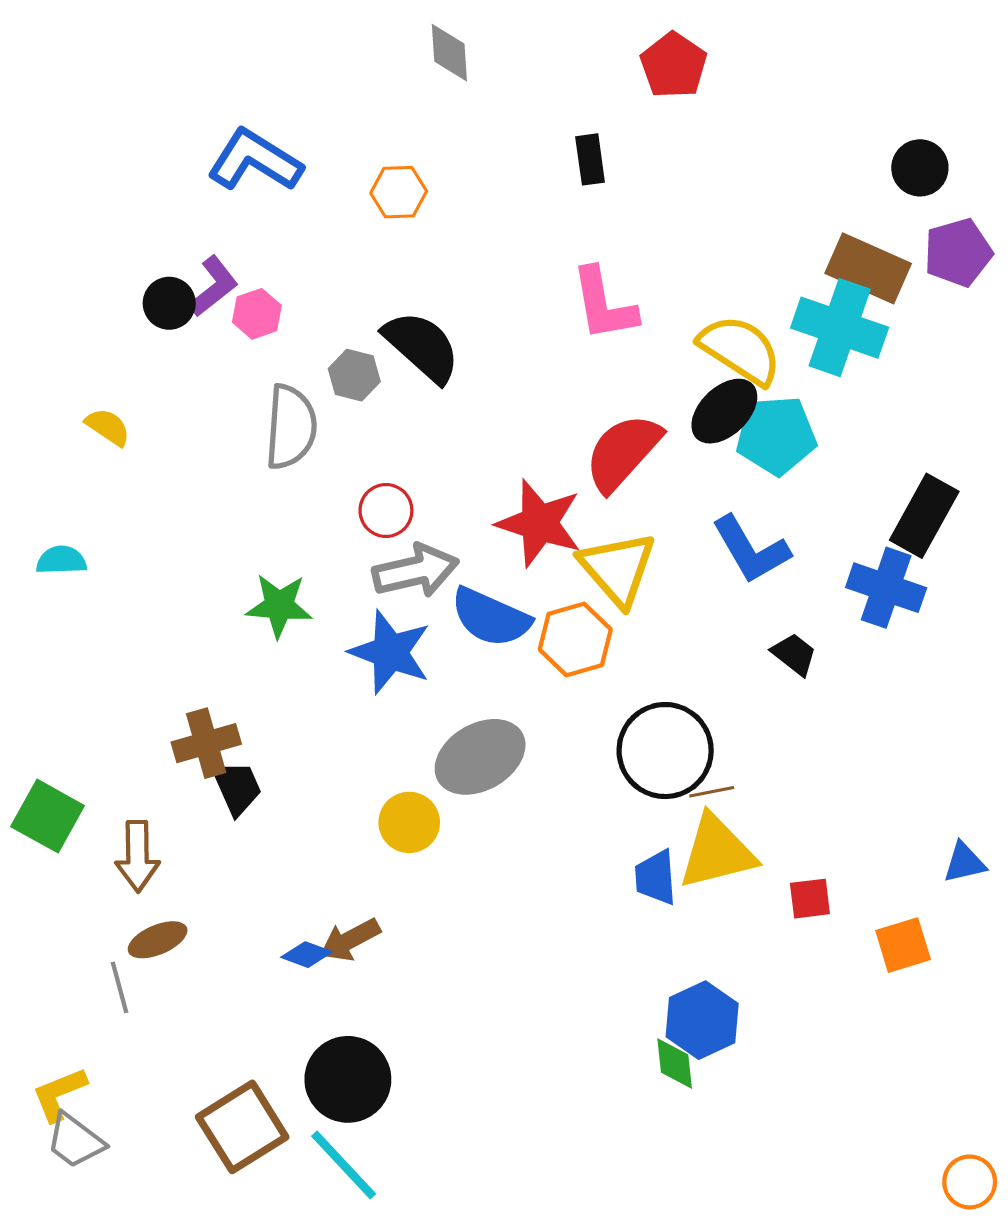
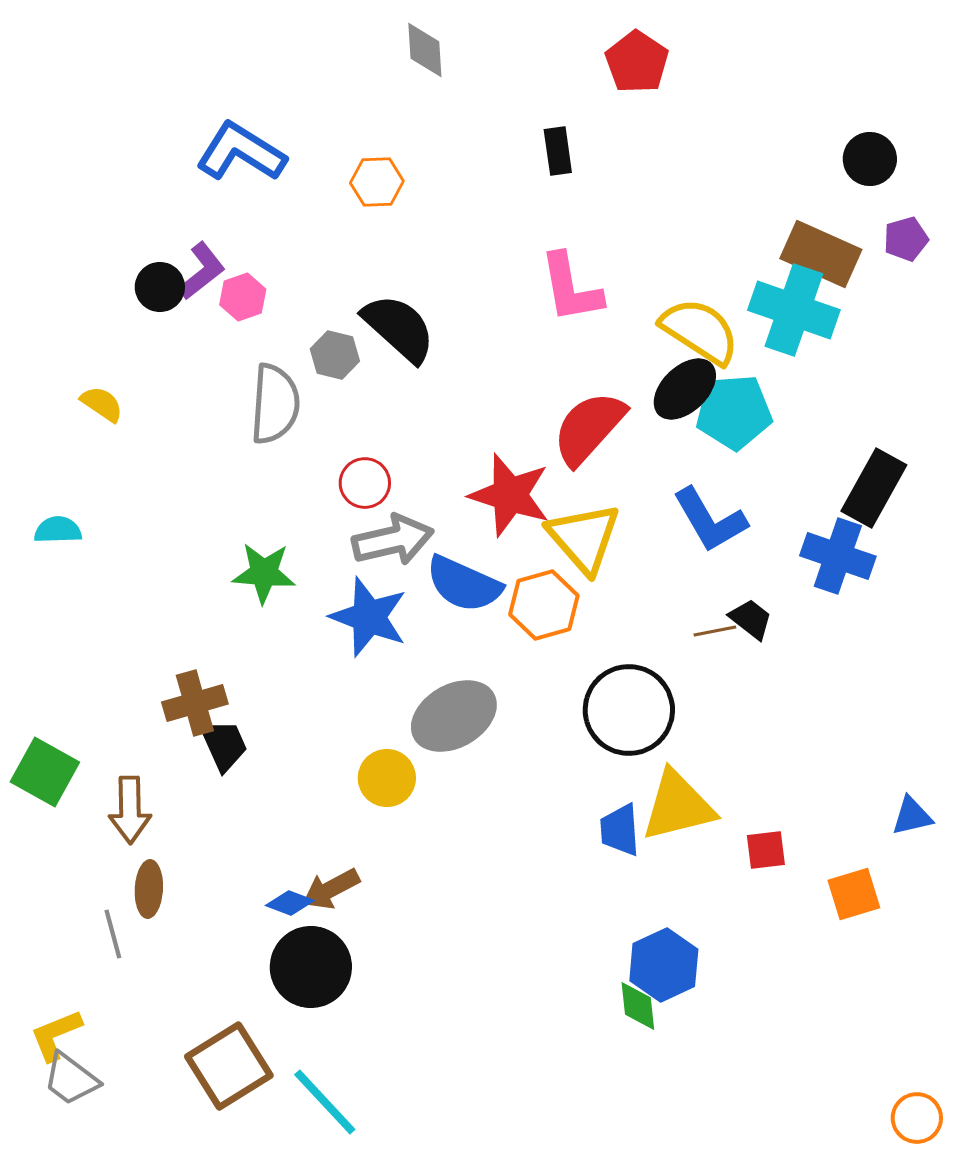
purple pentagon: (958, 252) -> (906, 239), size x0.7
brown line: (712, 792) -> (715, 631), moved
brown ellipse: (158, 940) -> (149, 889), turned -64
black circle: (348, 1079) -> (311, 967), moved

